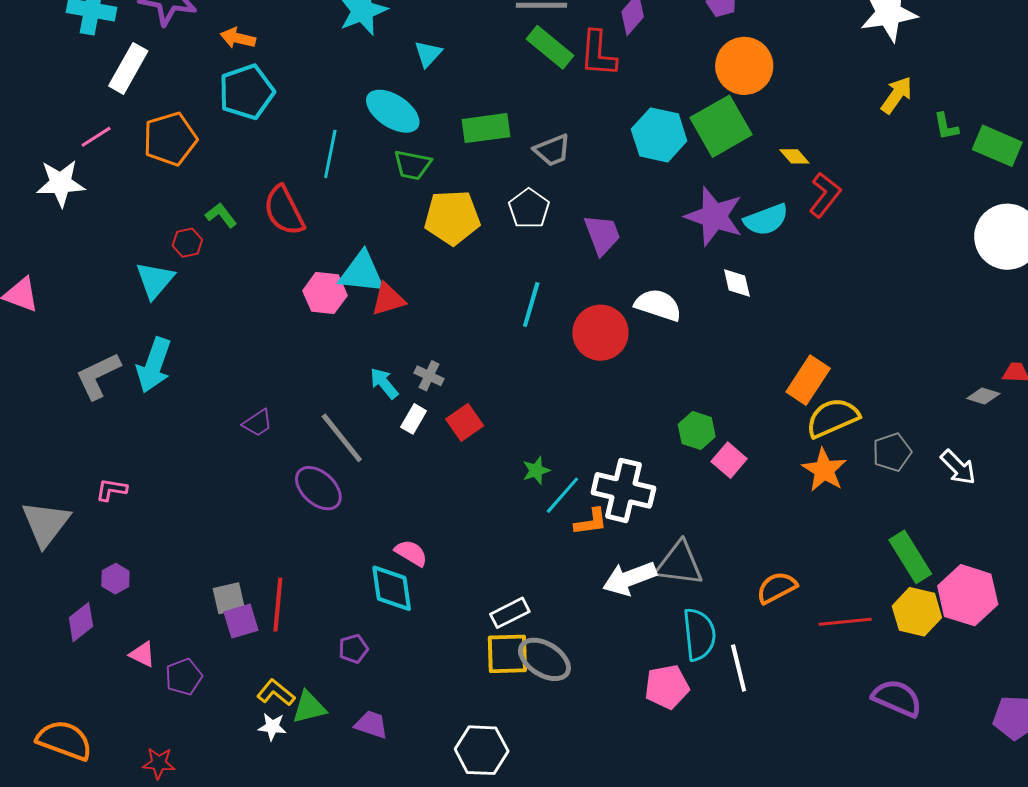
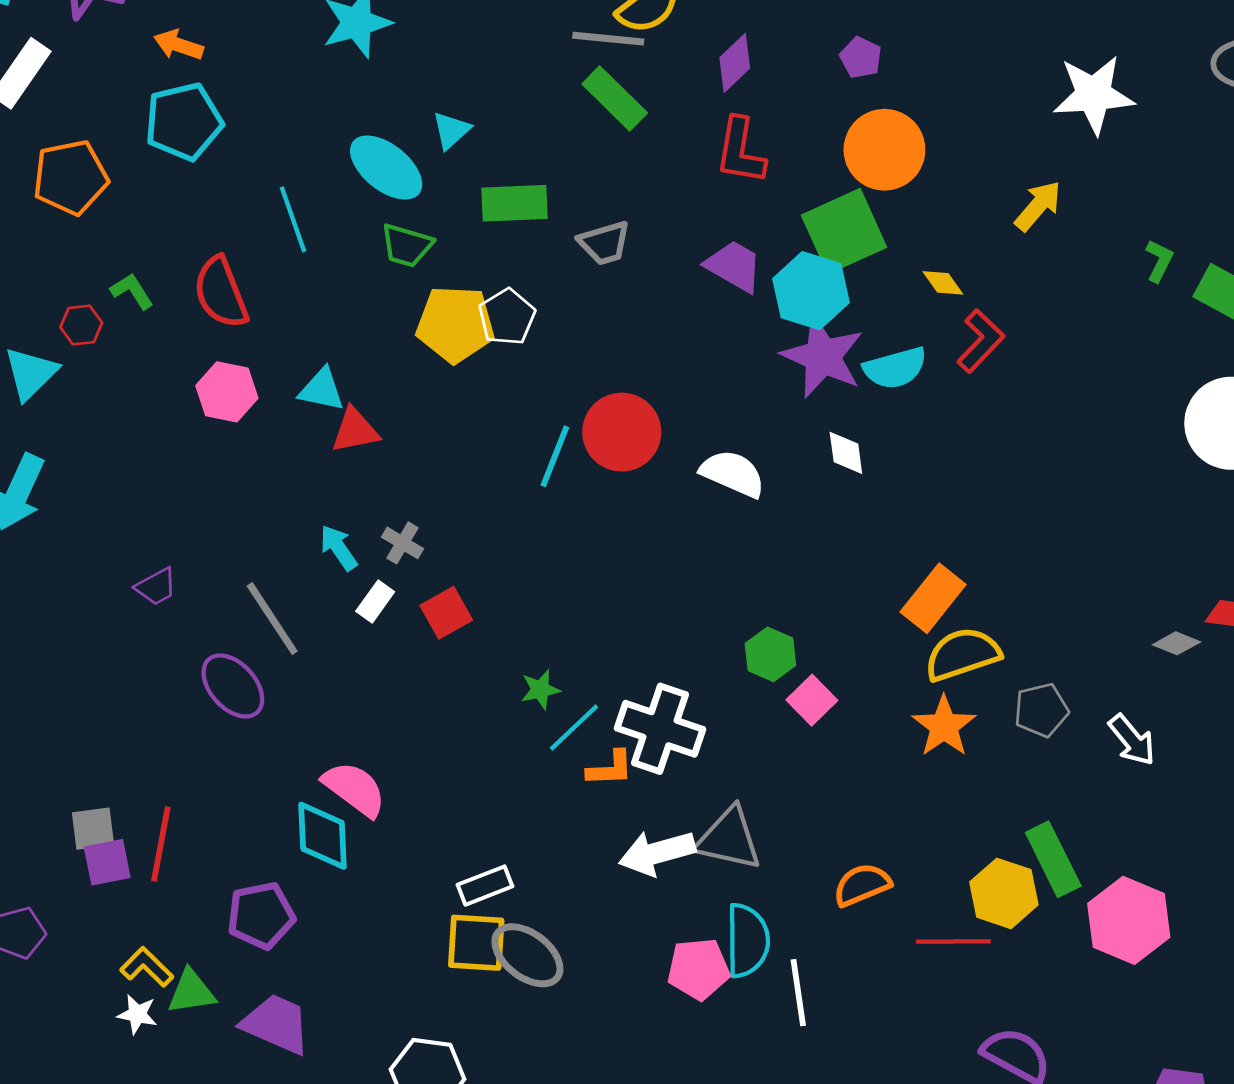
cyan triangle: (428, 54) -> (451, 130), moved
red L-shape: (598, 54) -> (740, 151), moved
yellow arrow: (897, 95) -> (1038, 206), moved
green L-shape: (946, 126) -> (1159, 261), turned -148
cyan hexagon: (659, 135) -> (811, 291), moved
cyan line: (330, 154) -> (293, 219), turned -36
white pentagon: (529, 209) -> (507, 317), moved
purple trapezoid: (602, 235) -> (734, 266), moved, turned -45
cyan triangle: (362, 273) -> (322, 390), size x0.7
pink hexagon: (325, 293) -> (227, 392), moved
red circle: (600, 333) -> (622, 432), moved
pink semicircle: (411, 553) -> (354, 789), size x1.4
yellow hexagon: (917, 612) -> (1004, 893), moved
purple pentagon: (353, 649) -> (261, 916), size x1.6
pink pentagon: (667, 687) -> (699, 969), moved
purple trapezoid: (371, 724) -> (276, 1024), size x1.5

